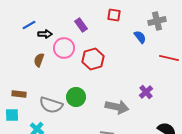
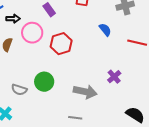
blue semicircle: (140, 37) -> (105, 30), moved
gray semicircle: (51, 105) -> (19, 90), size x0.7

